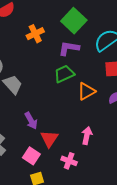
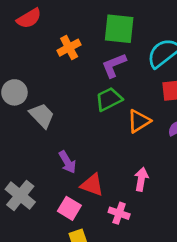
green square: (74, 21) -> (119, 29), turned -35
purple L-shape: (69, 48) -> (114, 65), turned -30
red triangle: (49, 139) -> (92, 185), turned -42

